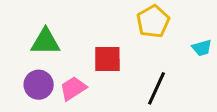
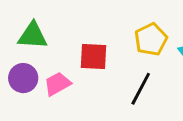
yellow pentagon: (153, 21) -> (151, 39), moved

